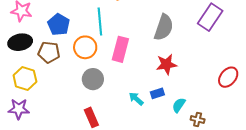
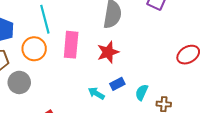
red star: (166, 64) -> (108, 52), moved
red ellipse: (228, 77) -> (188, 55), turned 30
gray circle: (93, 79) -> (19, 82), moved

